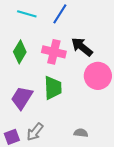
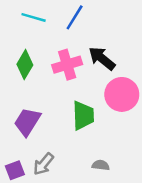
pink cross: (54, 52) -> (67, 65), turned -30
green trapezoid: (53, 88) -> (83, 116), moved

